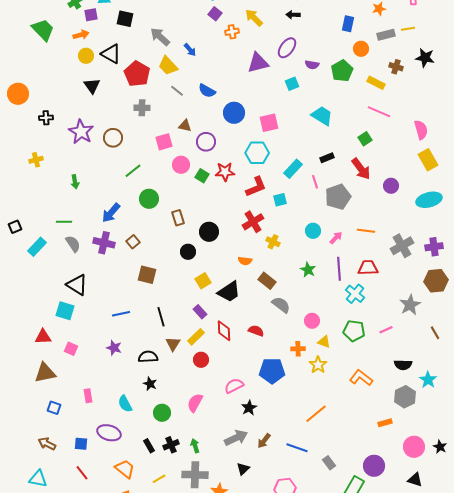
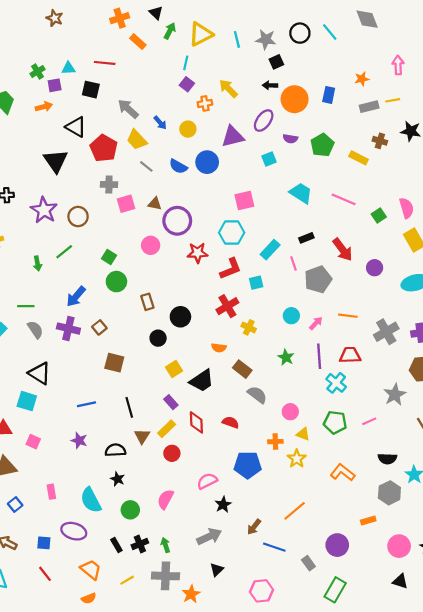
orange circle: (361, 49) -> (295, 99), moved, size x1.6
yellow circle: (86, 56) -> (188, 129), moved
black triangle: (92, 86) -> (56, 161), size x1.4
pink line: (379, 112) -> (344, 199), moved
blue circle: (234, 113) -> (207, 162), moved
green square: (365, 139) -> (379, 215), moved
pink square: (164, 142) -> (126, 204), moved
purple circle: (206, 142) -> (177, 221), size x1.4
green line: (133, 171) -> (64, 252), moved
green square: (202, 176) -> (109, 257), moved
cyan semicircle: (125, 404) -> (91, 500), size x1.4
blue square: (54, 408) -> (15, 505), turned 32
brown arrow: (264, 441) -> (254, 527), moved
purple circle: (374, 466) -> (337, 545), moved

